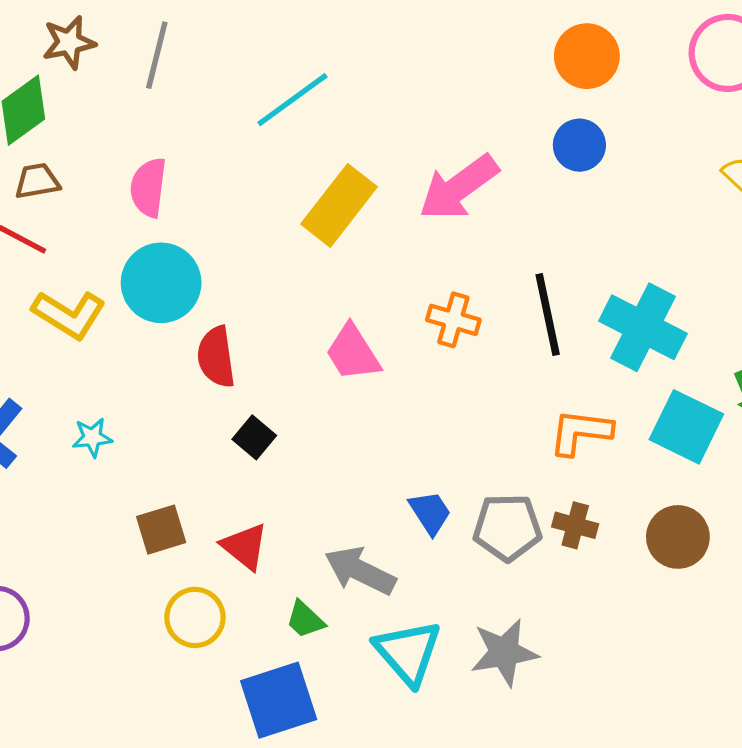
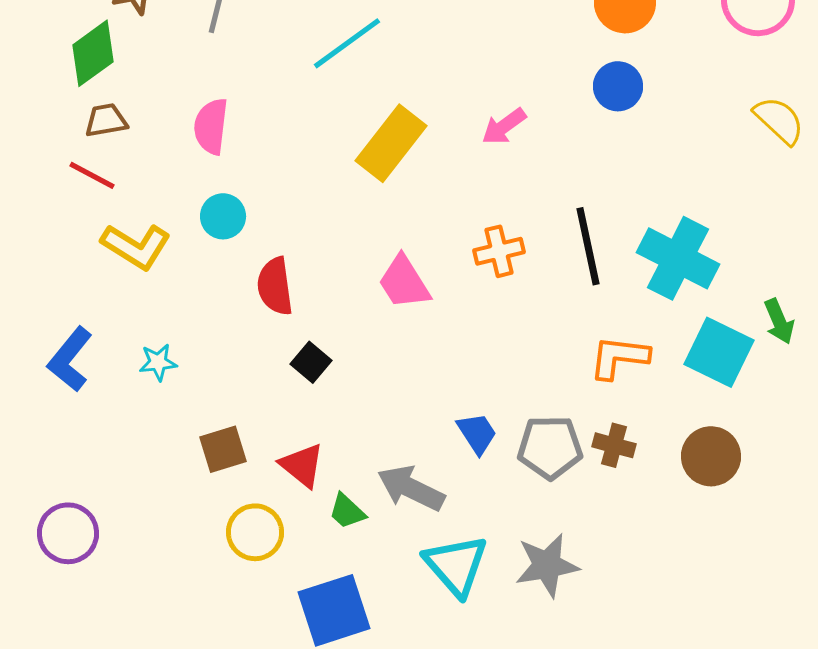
pink arrow: (459, 187) -> (504, 126), size x0.6
cyan circle: (161, 283) -> (223, 216), size x0.6
orange cross: (453, 320) -> (499, 251), turned -30
green trapezoid: (305, 620) -> (347, 511), moved

